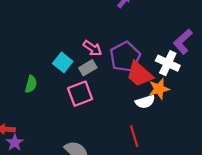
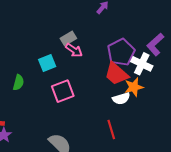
purple pentagon: (125, 57) -> (121, 52), moved
cyan square: (63, 62) -> (47, 63), turned 30
gray rectangle: (88, 68) -> (68, 38), moved

